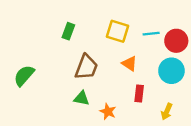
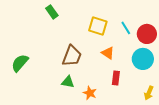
green rectangle: (68, 31) -> (52, 12), moved, turned -56
cyan line: (151, 34) -> (126, 28), turned 64
yellow arrow: (167, 112) -> (149, 93), moved

